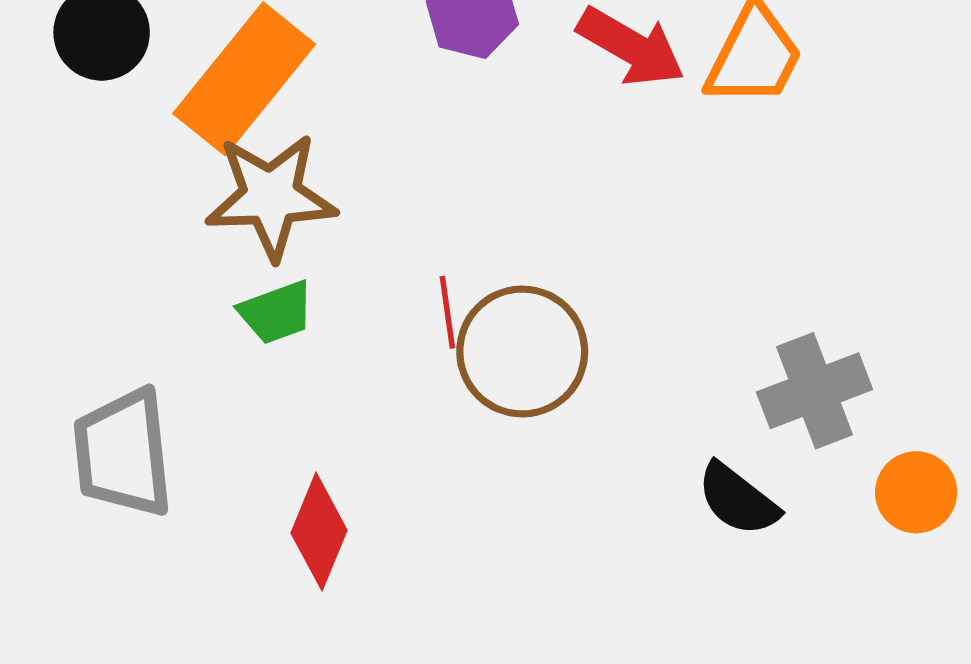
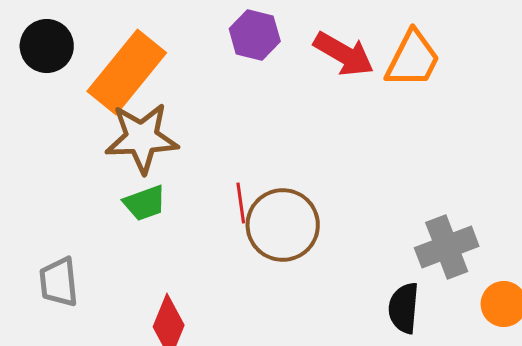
gray trapezoid: (123, 453) -> (59, 282), size x0.7
black semicircle: (738, 499) -> (404, 308), turned 57

